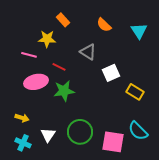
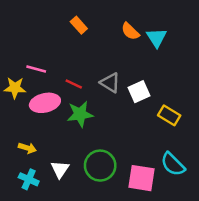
cyan triangle: (139, 31) -> (157, 38), moved
yellow star: (47, 39) -> (15, 88), moved
gray triangle: (88, 52) -> (110, 83), moved

